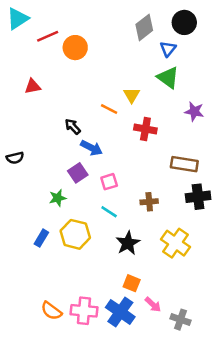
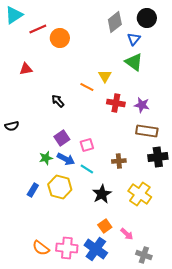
purple star: (194, 111) -> (142, 105), moved
blue arrow: (92, 148) -> (66, 159), moved
orange square: (132, 283) -> (105, 226), turned 32
pink arrow: (153, 305) -> (127, 234), moved

